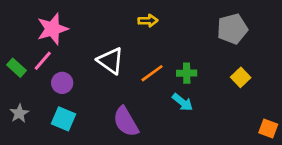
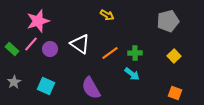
yellow arrow: (148, 21) -> (107, 15), turned 32
purple circle: (62, 83) -> (50, 49), moved
orange square: (268, 129) -> (175, 93), moved

